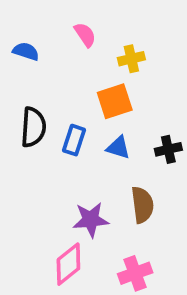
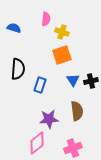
pink semicircle: (85, 35) -> (46, 19), turned 40
yellow cross: (131, 59) -> (62, 32), moved, turned 32
blue rectangle: (74, 140) -> (40, 85), moved
blue triangle: (118, 148) -> (73, 80), moved, turned 40

